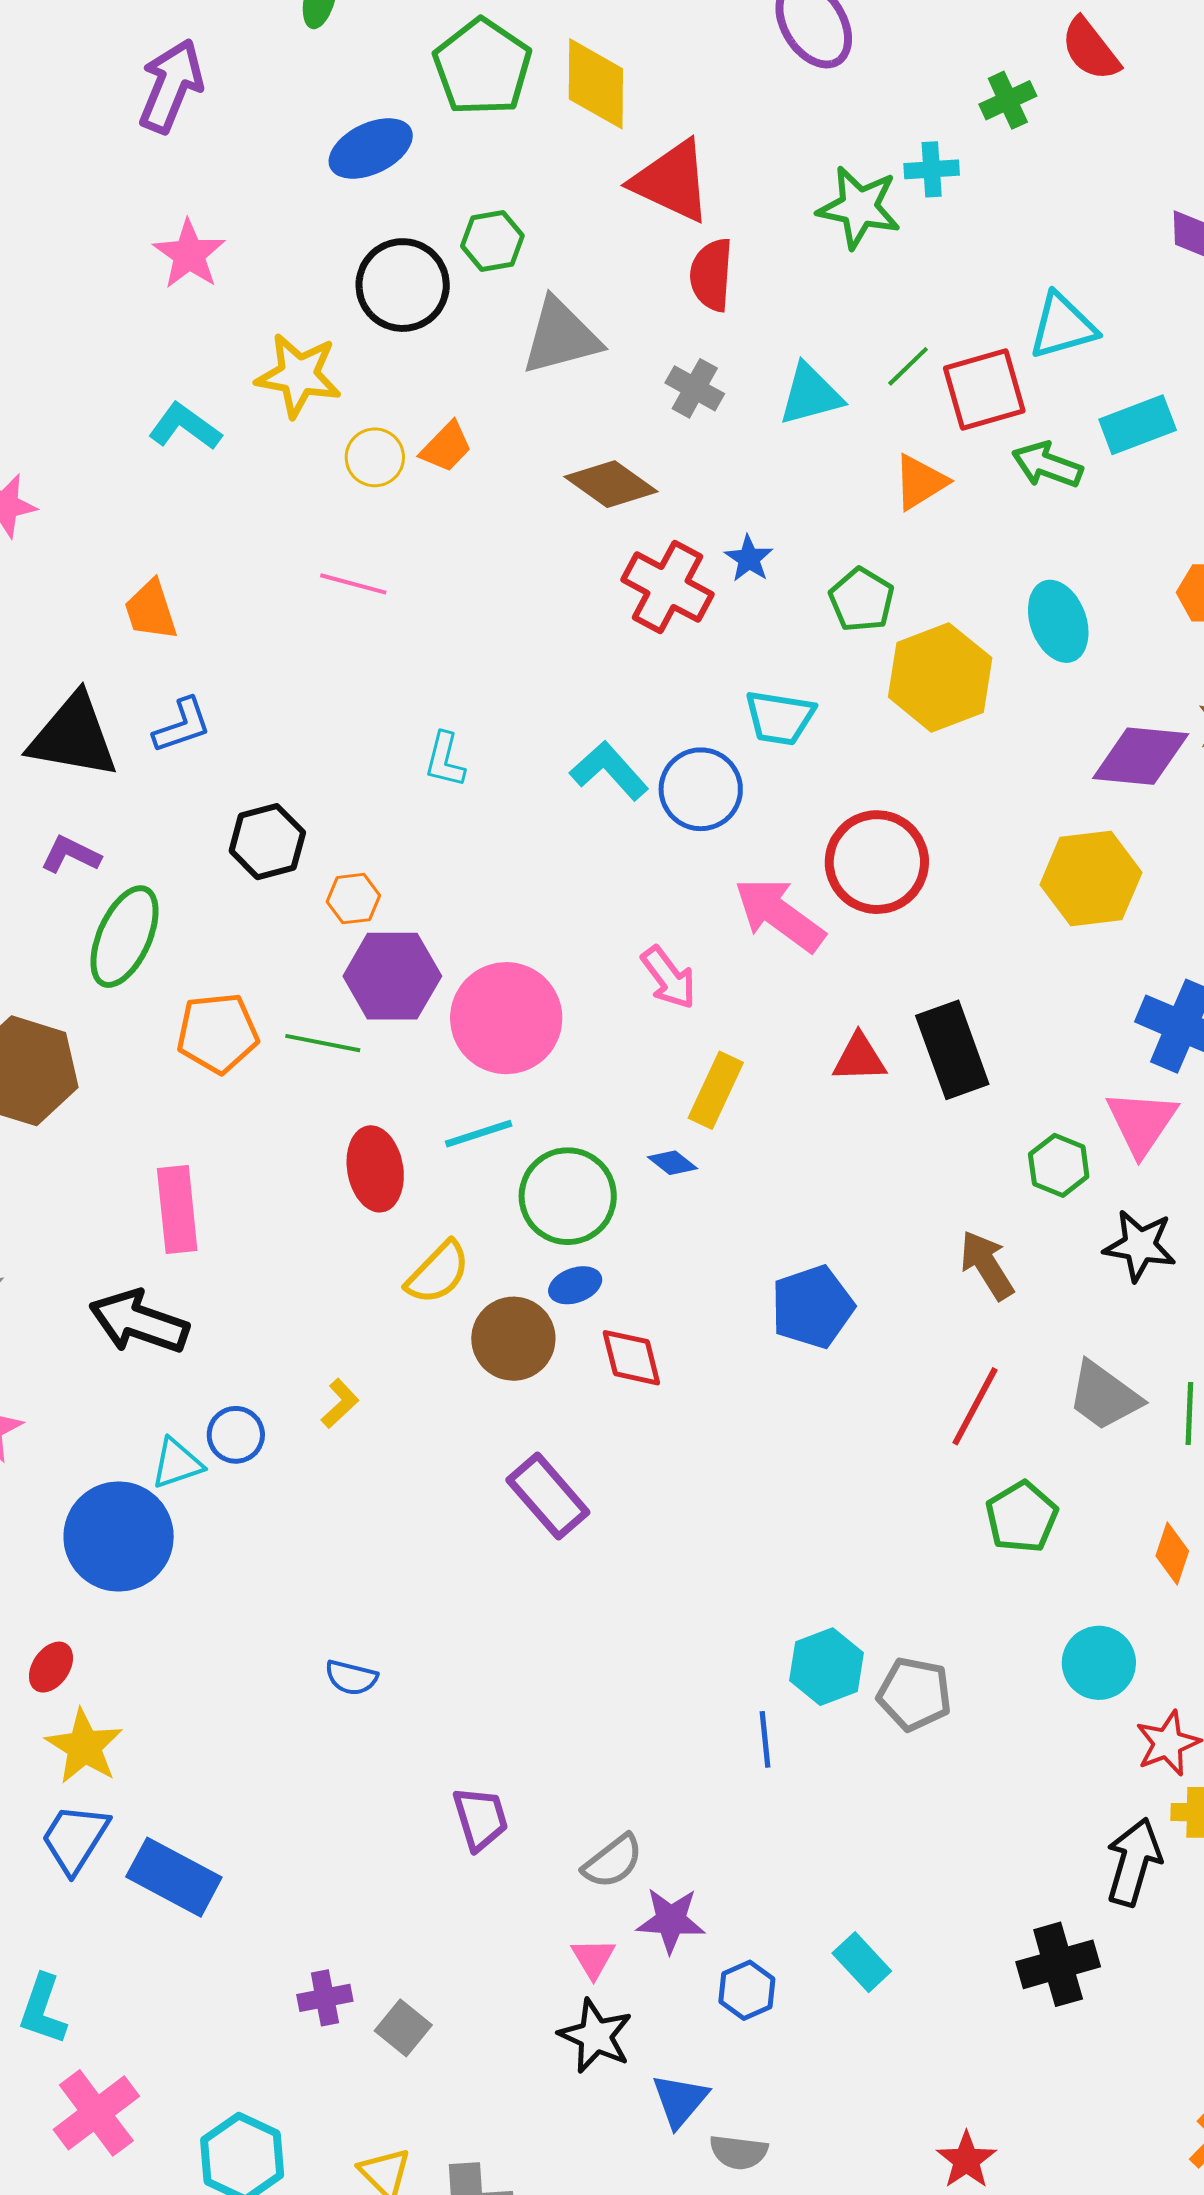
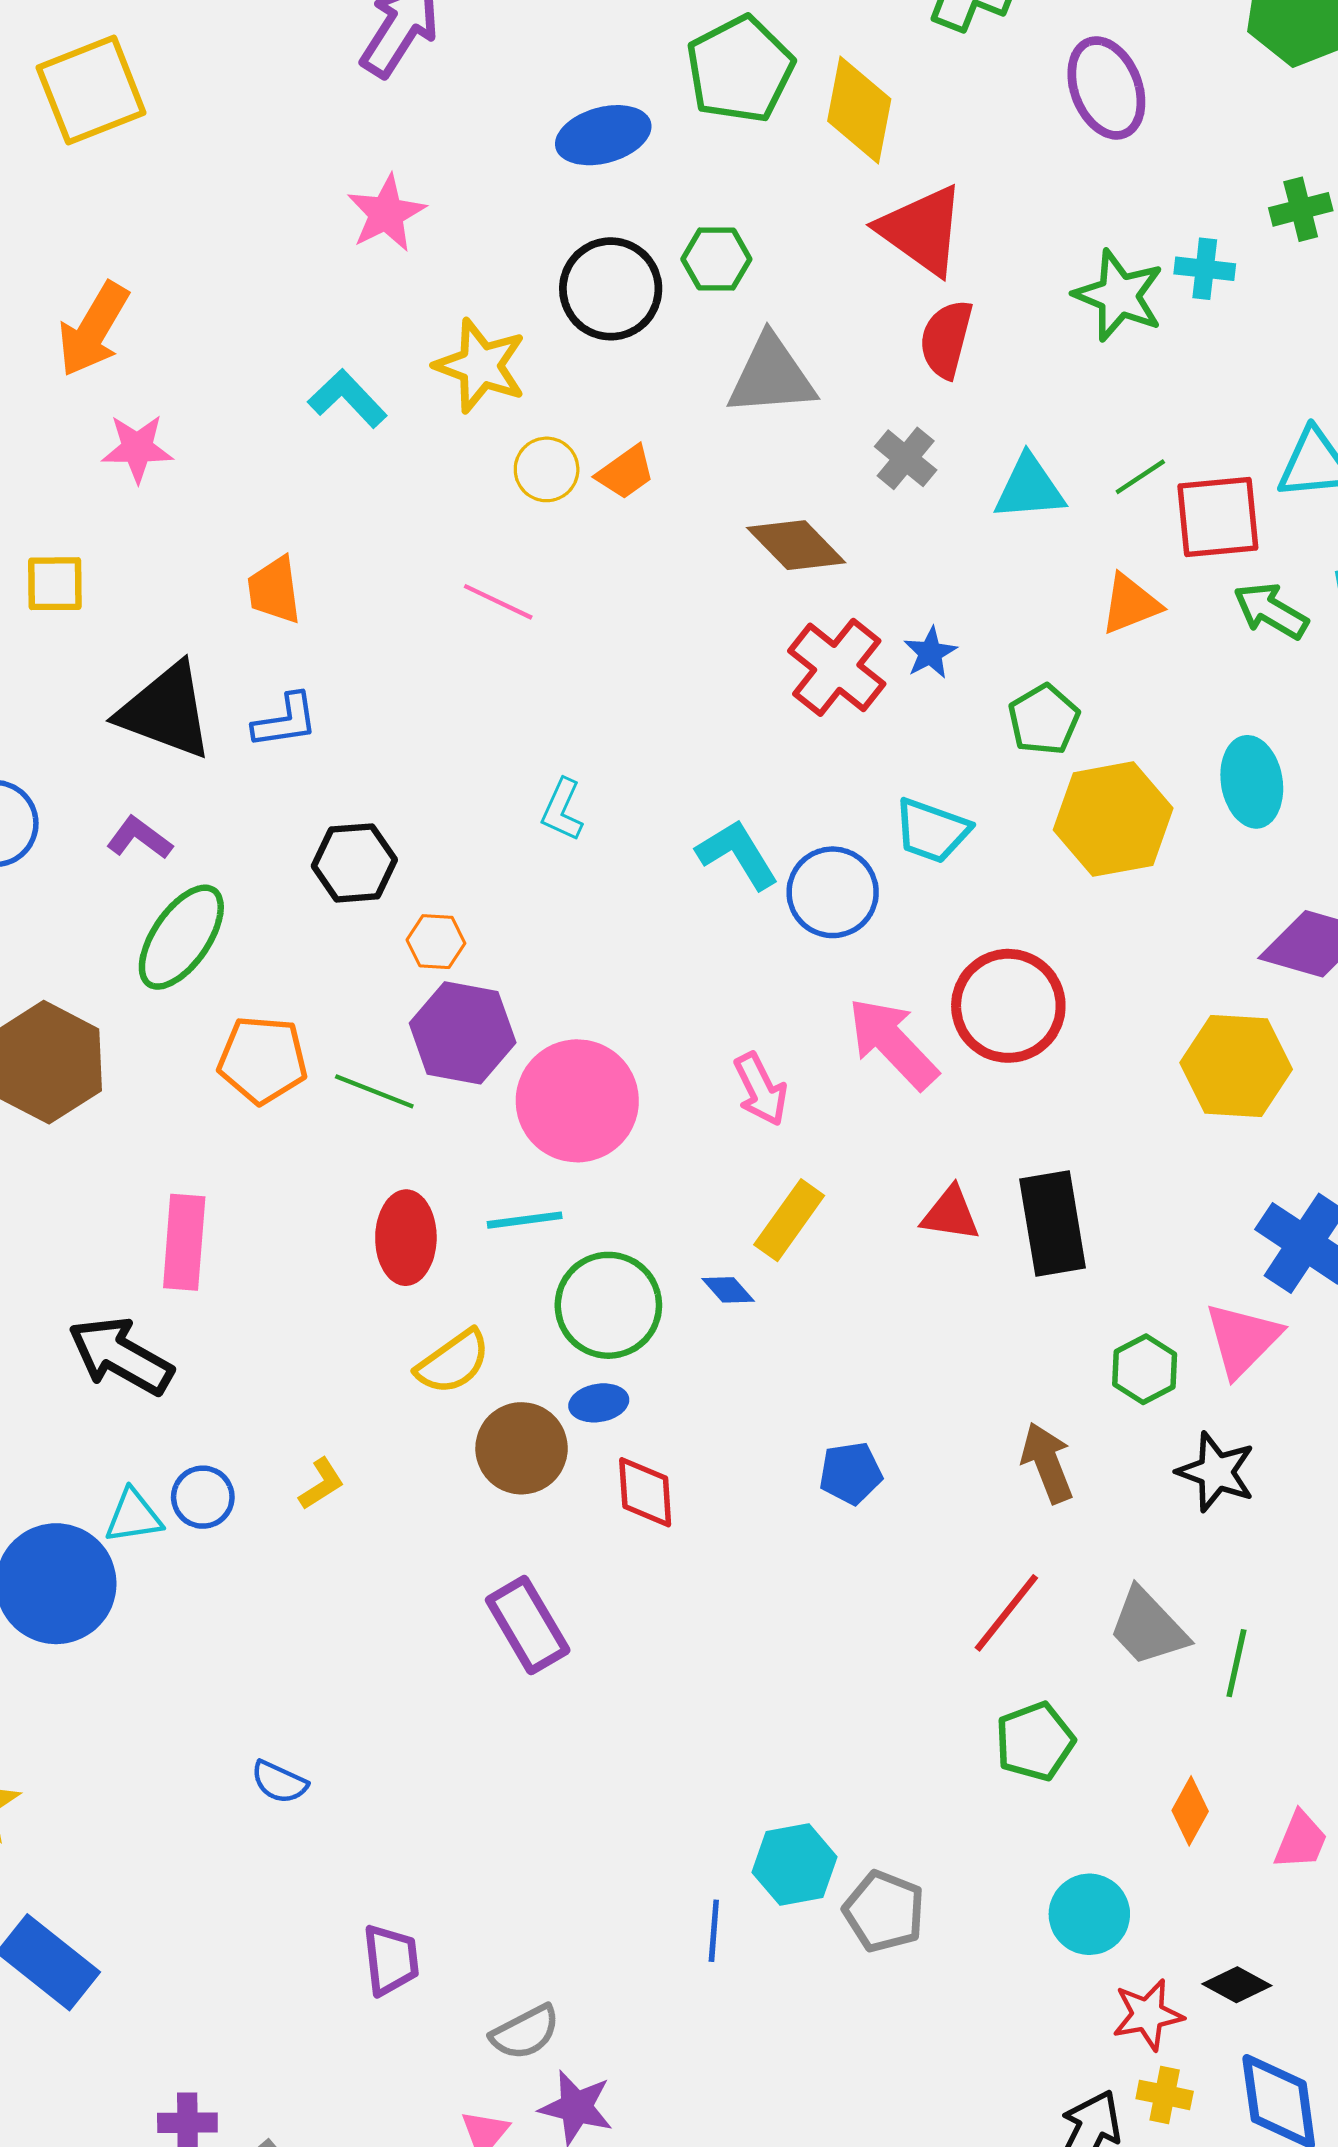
blue pentagon: (812, 1307) -> (851, 1473), size x0.7

